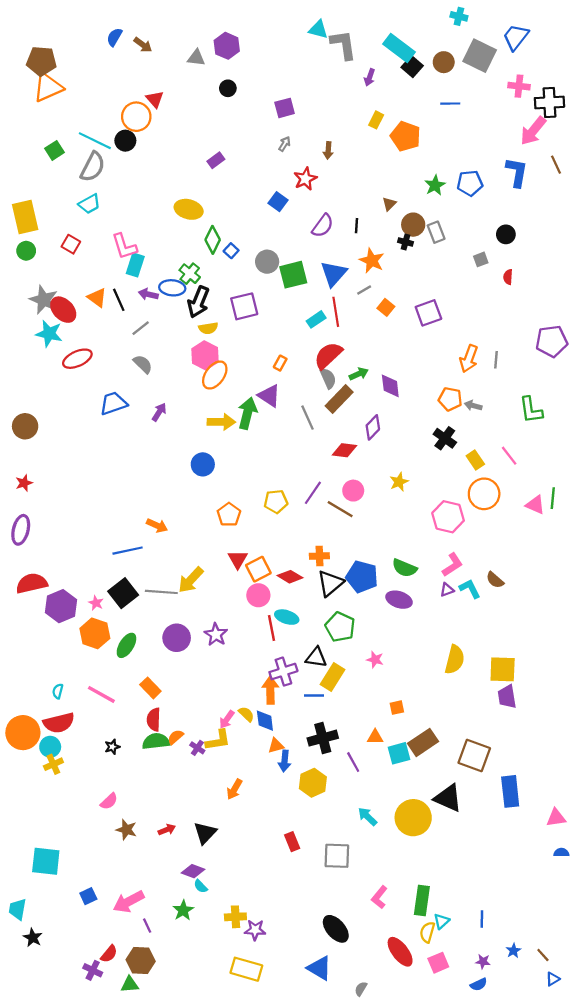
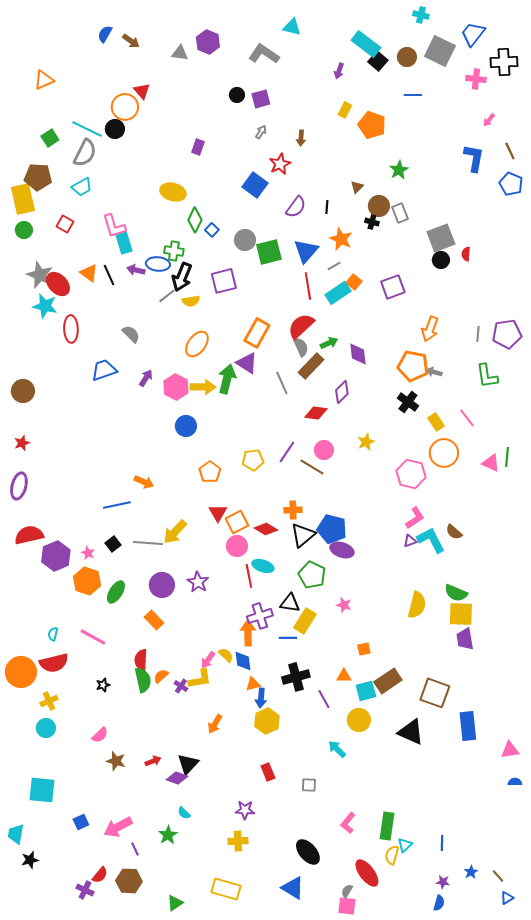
gray L-shape: (343, 45) -> (264, 54), moved, turned -48
brown pentagon: (41, 61) -> (38, 177), moved
orange triangle: (48, 87) -> (44, 80), size x0.7
black circle: (228, 88) -> (237, 95), moved
black cross: (549, 102) -> (504, 62), moved
pink arrow: (533, 131) -> (489, 120), size x0.5
purple rectangle: (216, 160) -> (198, 147), turned -35
blue pentagon: (470, 183) -> (511, 184), moved, turned 30
blue square: (278, 202) -> (255, 185), size x1.4
black circle: (506, 234) -> (441, 260), moved
gray square: (481, 259) -> (441, 238), size x2.0
cyan rectangle: (135, 265) -> (124, 243), turned -35
green cross: (190, 274) -> (174, 251), turned -30
cyan rectangle: (316, 319) -> (338, 293), moved, size x1.4
gray line: (141, 328) -> (167, 296), moved
purple pentagon: (552, 341) -> (507, 334), moved
pink hexagon: (205, 355) -> (176, 387), moved
red ellipse: (77, 359) -> (71, 329), turned -68
gray line: (496, 360) -> (478, 334), moved
orange rectangle: (280, 363) -> (257, 333), size x2.0
orange pentagon: (450, 399) -> (413, 366), size x1.4
green semicircle: (404, 568) -> (456, 593), moved
cyan L-shape: (470, 589) -> (431, 540), size x1.4
black square: (123, 593) -> (113, 544), size x0.6
purple ellipse: (399, 600) -> (342, 550), moved
orange rectangle: (150, 688) -> (154, 620), moved
green semicircle: (156, 741) -> (143, 680), turned 85
cyan circle: (50, 747) -> (46, 728), moved
yellow hexagon: (313, 783) -> (267, 721), moved
yellow circle: (413, 818) -> (359, 720), moved, size x0.7
gray square: (337, 856) -> (309, 785), size x0.6
purple diamond: (193, 871) -> (177, 778), moved
yellow cross: (235, 917) -> (238, 841), moved
purple star: (255, 930) -> (245, 810), moved
black star: (33, 938) -> (30, 860), turned 30
pink square: (438, 963) -> (347, 906), moved, turned 30
green triangle: (130, 984) -> (175, 903), moved, turned -30
blue semicircle: (479, 984) -> (439, 903), turned -49
gray semicircle: (361, 989) -> (347, 891), moved

